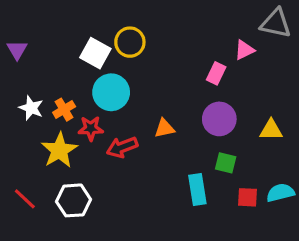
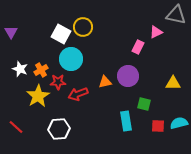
purple circle: (219, 119) -> (128, 76), moved
white hexagon: (73, 200) -> (59, 129), moved

